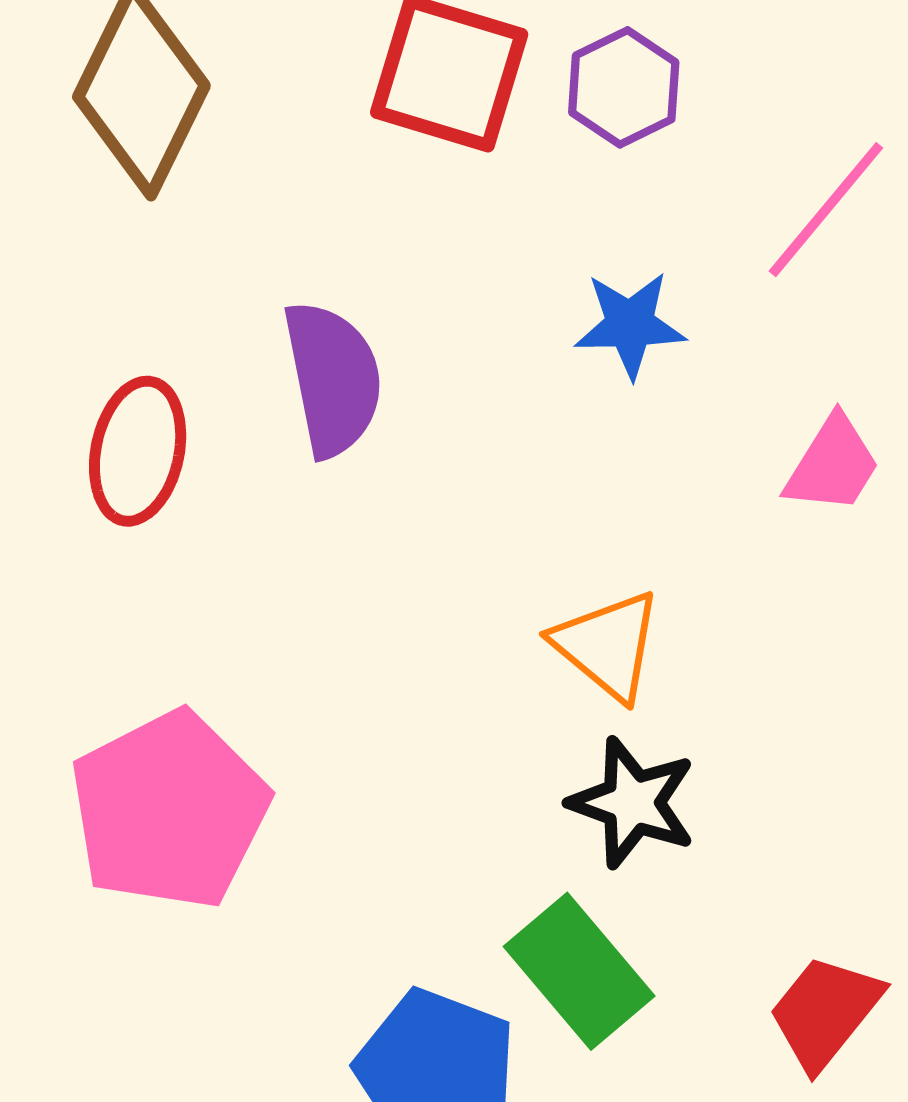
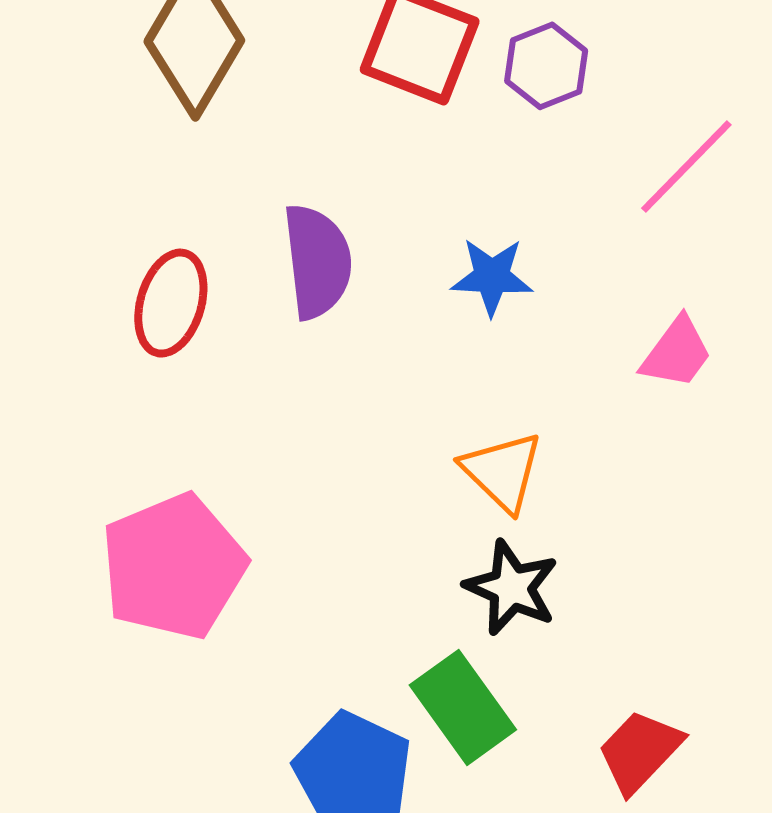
blue star: (630, 325) -> (492, 277), moved

